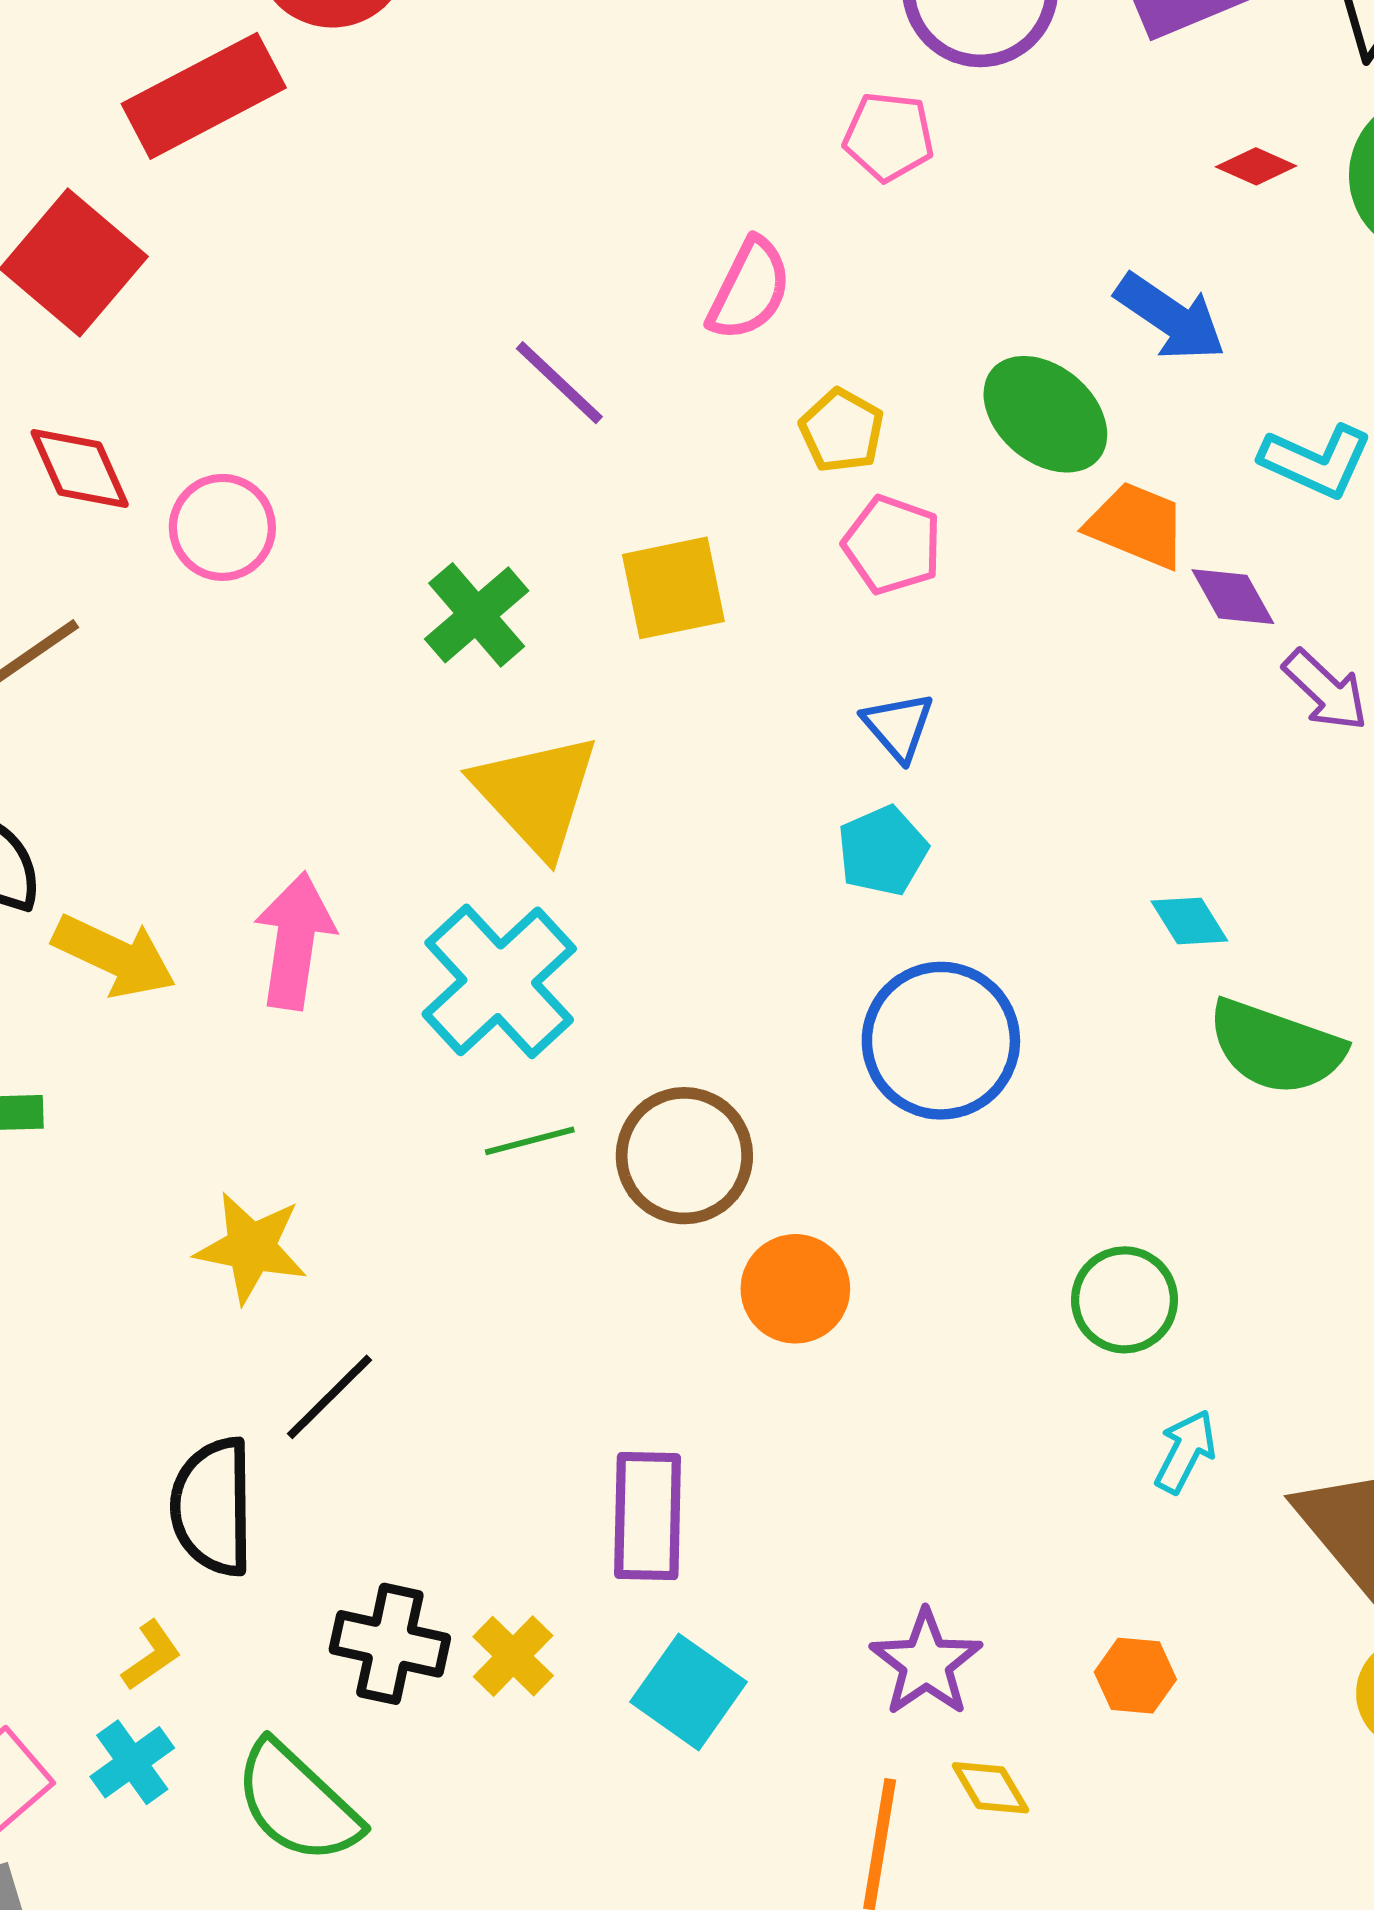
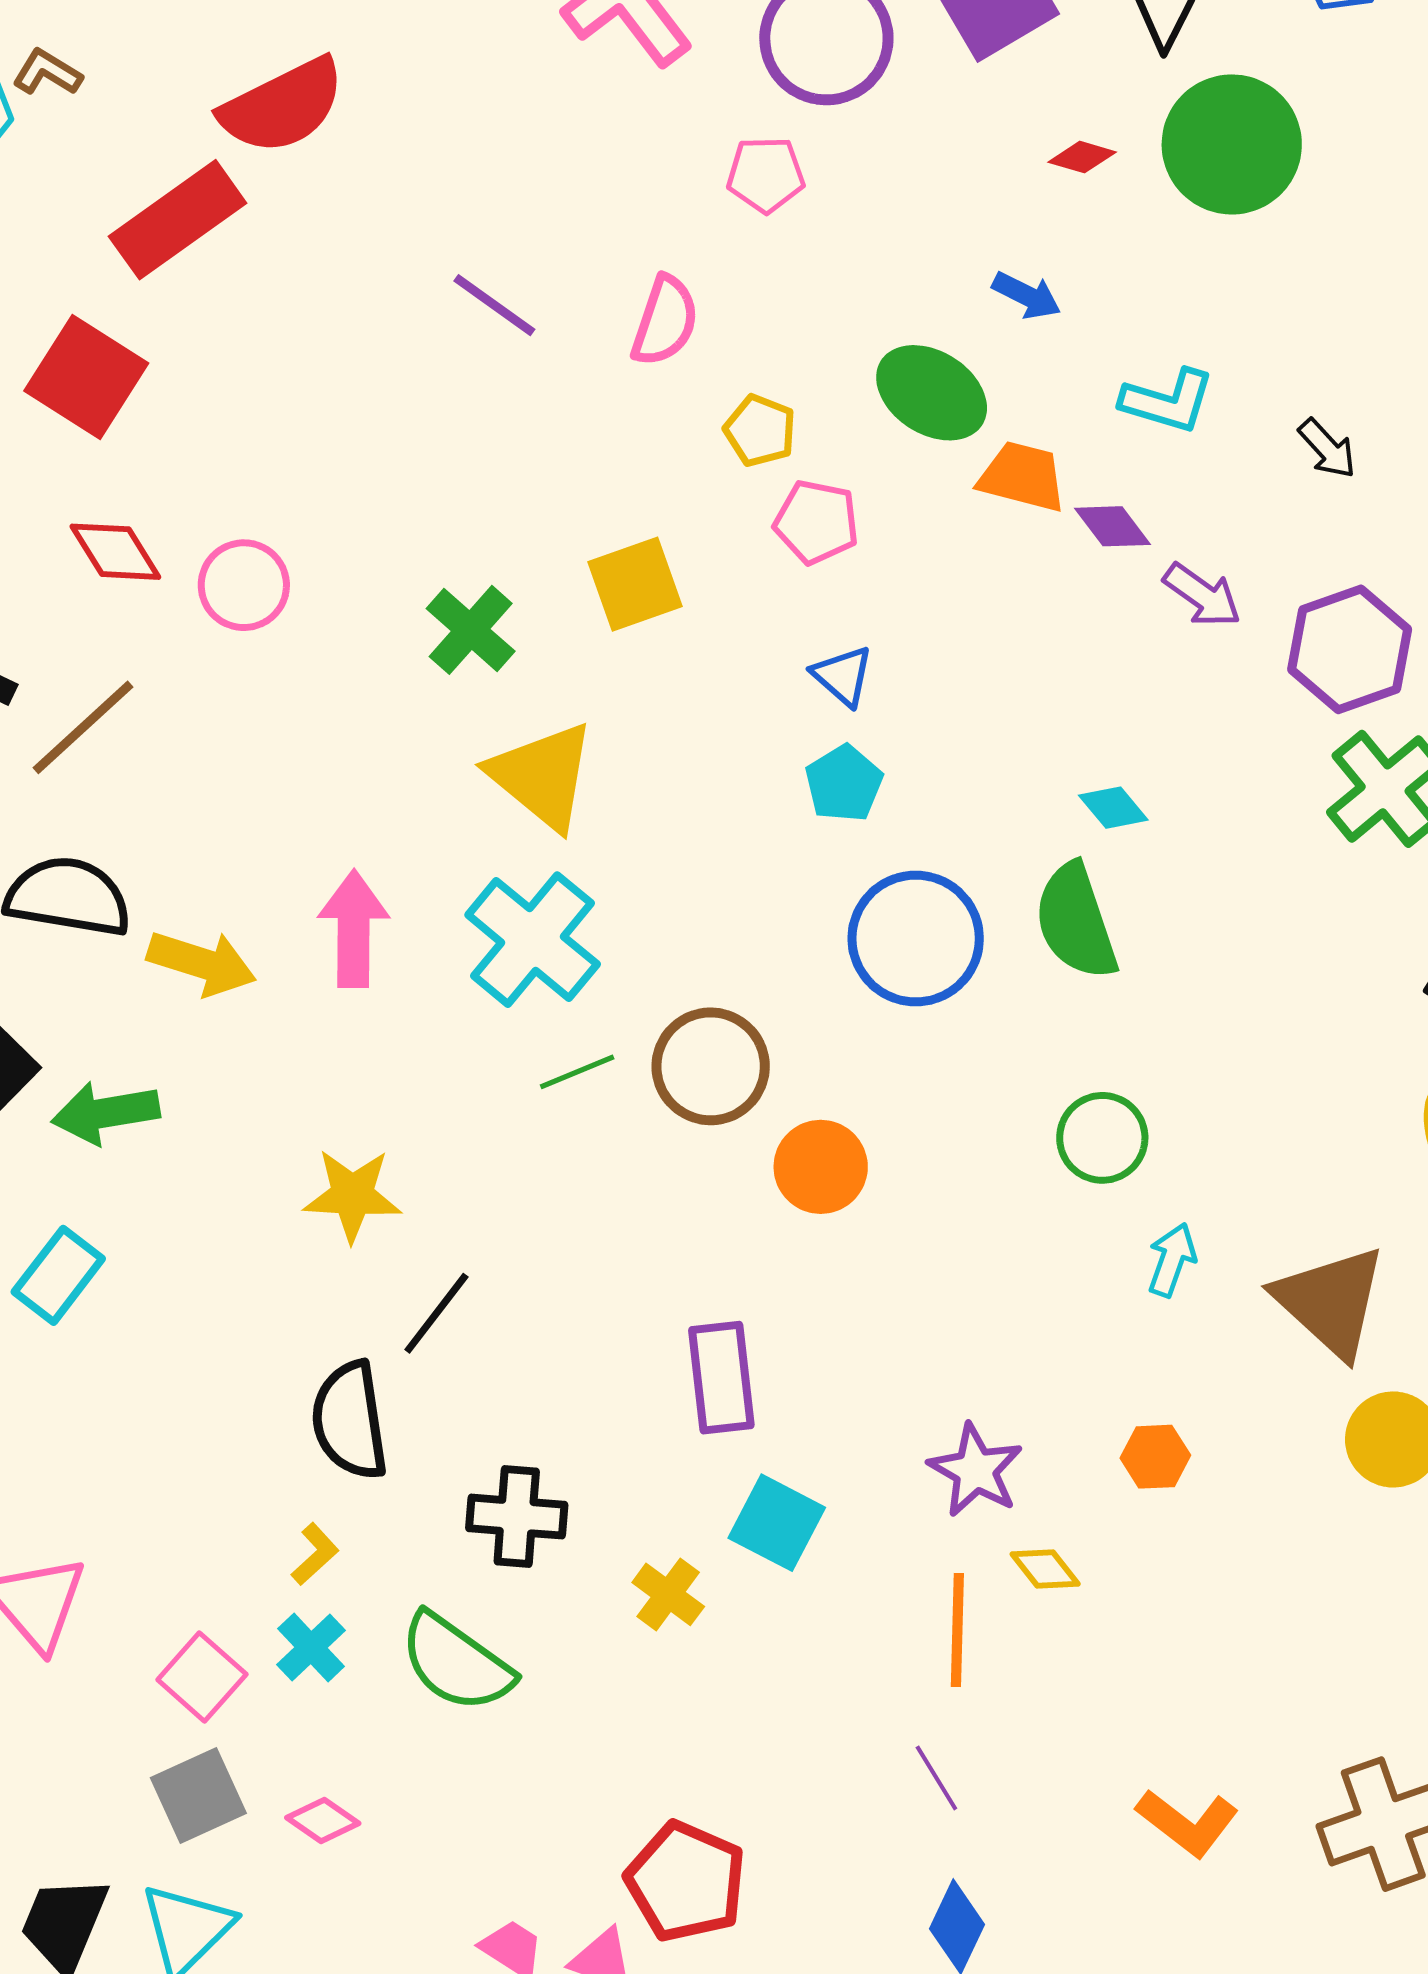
blue arrow: (1170, 317) -> (1027, 296), size x0.7
purple line: (559, 383) -> (494, 305), moved
green semicircle: (1276, 1047) -> (1076, 921), moved, turned 60
yellow cross: (513, 1656) -> (668, 1594), moved

